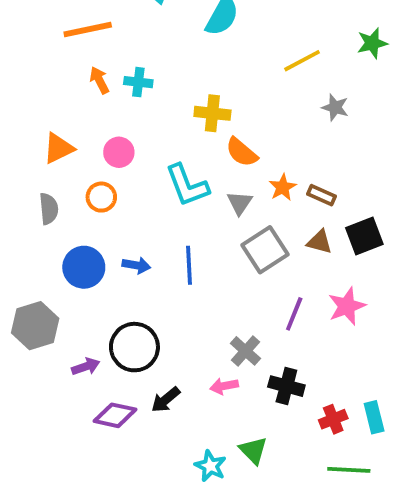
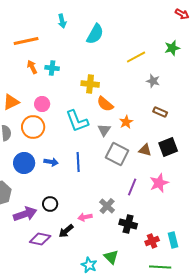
brown rectangle: (321, 195) -> (160, 112), moved
orange circle: (101, 197) -> (33, 127), size x1.5
gray square: (265, 250) -> (117, 154), turned -30
black circle: (134, 347) -> (50, 204), size x0.6
purple arrow: (86, 367) -> (25, 214), size x1.6
pink arrow: (224, 386) -> (85, 217), moved

